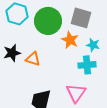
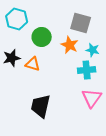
green circle: (48, 21) -> (42, 37), moved, size x0.7
pink triangle: (76, 93) -> (92, 98), moved

